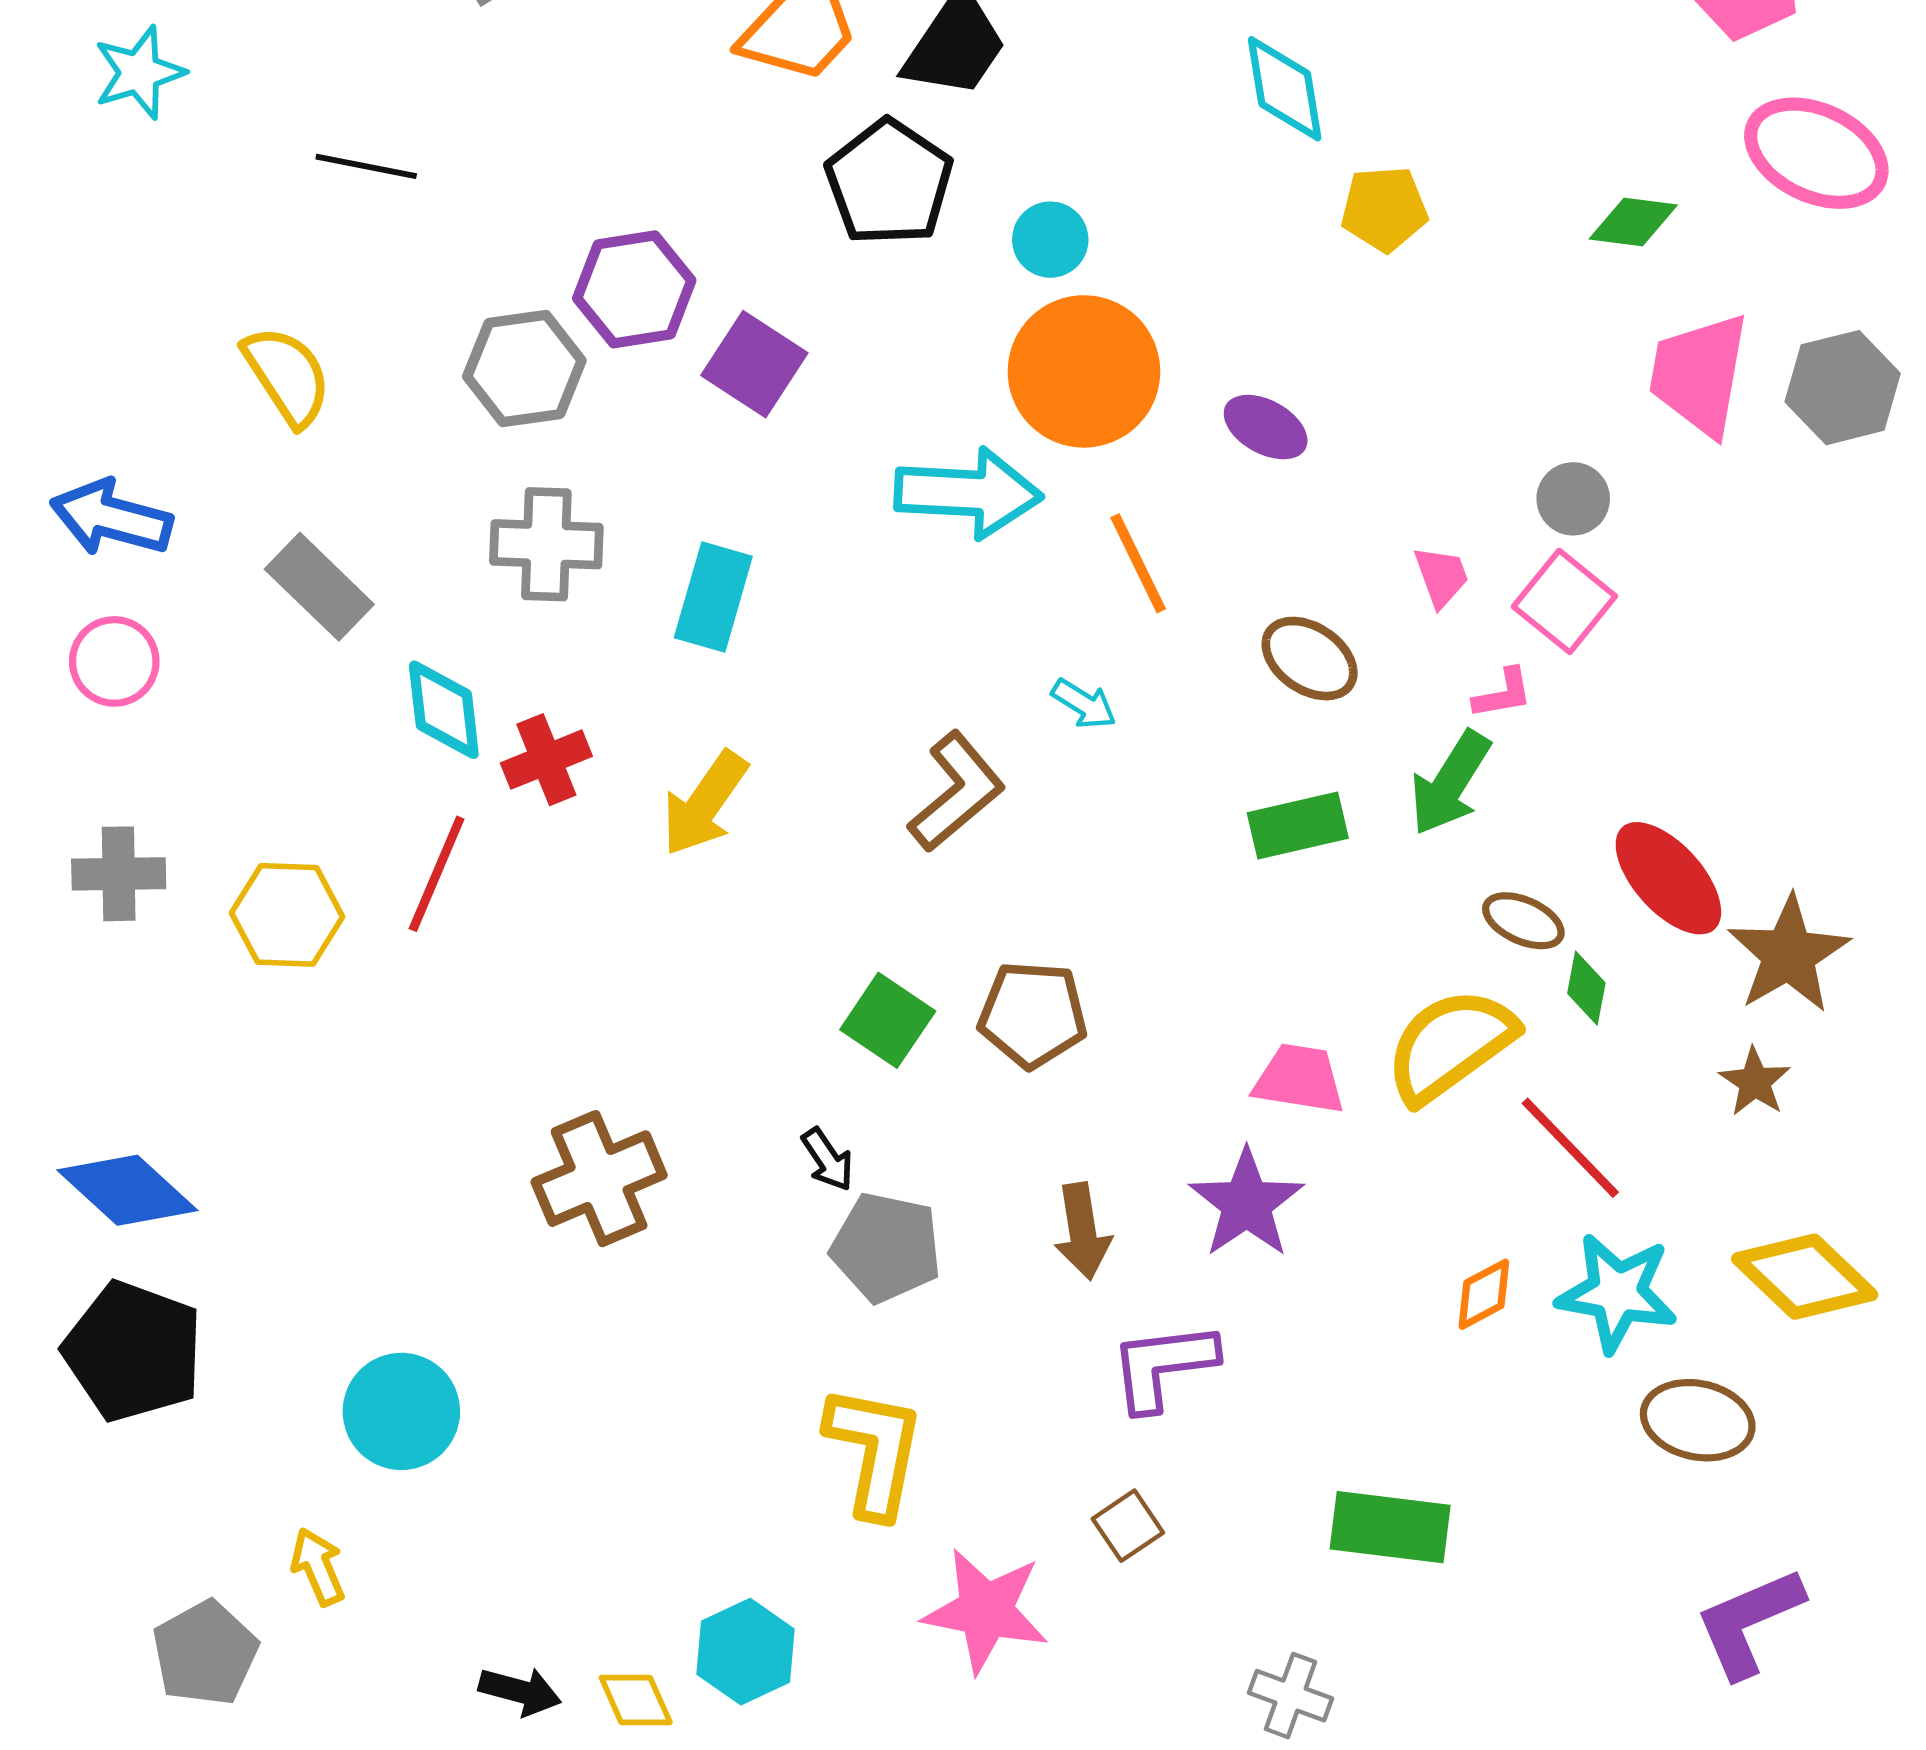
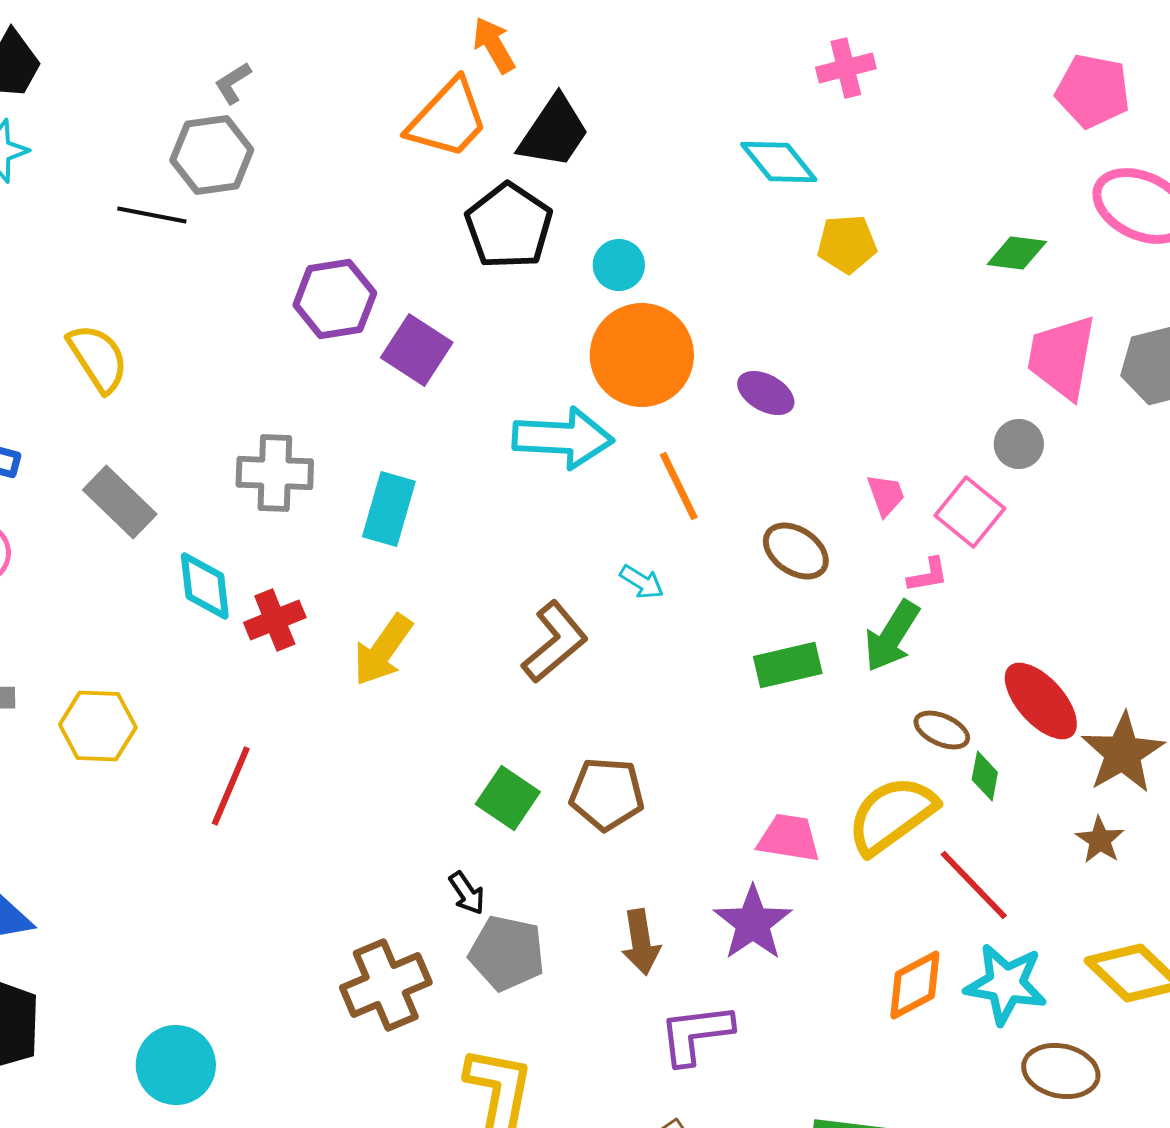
cyan diamond: (1285, 89) -> (779, 162), turned -30
gray hexagon: (524, 368) -> (212, 155), moved
gray circle: (1573, 499) -> (1019, 444), moved
red line: (437, 874) -> (231, 786), moved
brown cross: (599, 1179) -> (386, 985), moved
orange diamond: (1484, 1294) -> (915, 985), size x1.4

